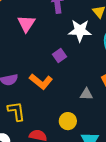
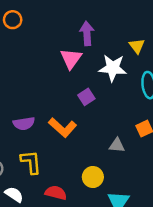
pink triangle: (26, 24) -> (71, 59), moved

